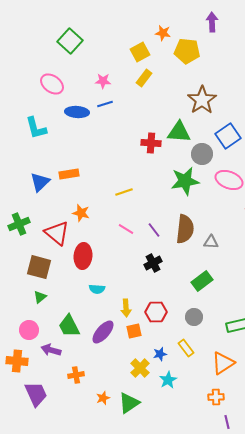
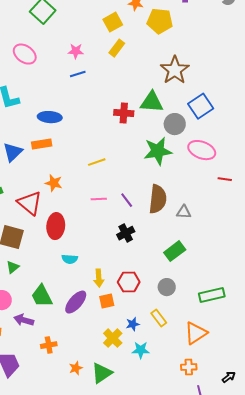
blue ellipse: (77, 112) -> (50, 117), moved
pink line: (126, 229) -> (99, 199), turned -35
cyan star: (168, 380) -> (141, 350), turned 30

